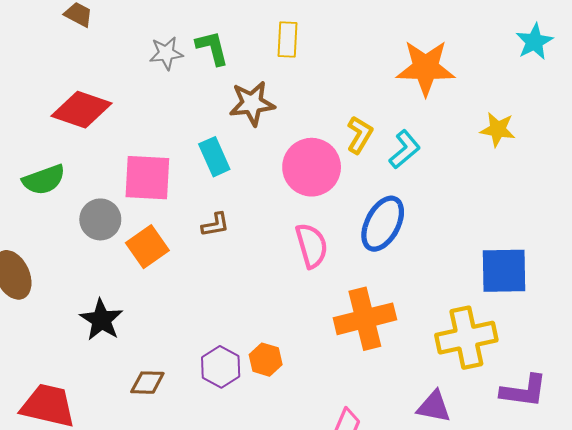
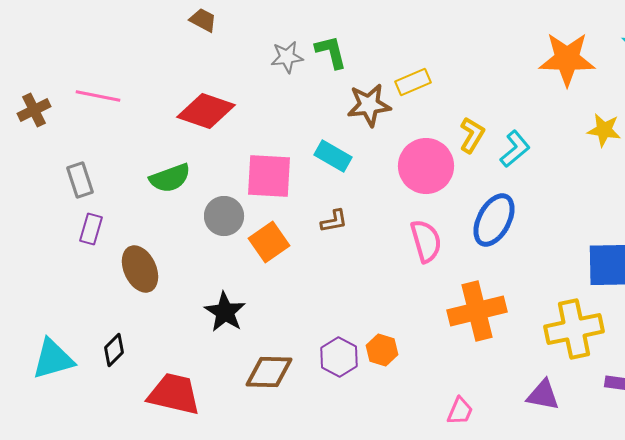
yellow rectangle: (288, 40) -> (413, 82), moved, turned 64
orange star: (426, 68) -> (567, 59), moved
cyan rectangle: (214, 157) -> (333, 156), turned -36
brown diamond: (147, 383) -> (269, 372), size x1.4

